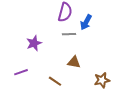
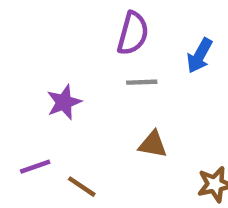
blue arrow: (86, 22) -> (200, 56), moved
brown line: (55, 81) -> (82, 187), moved

